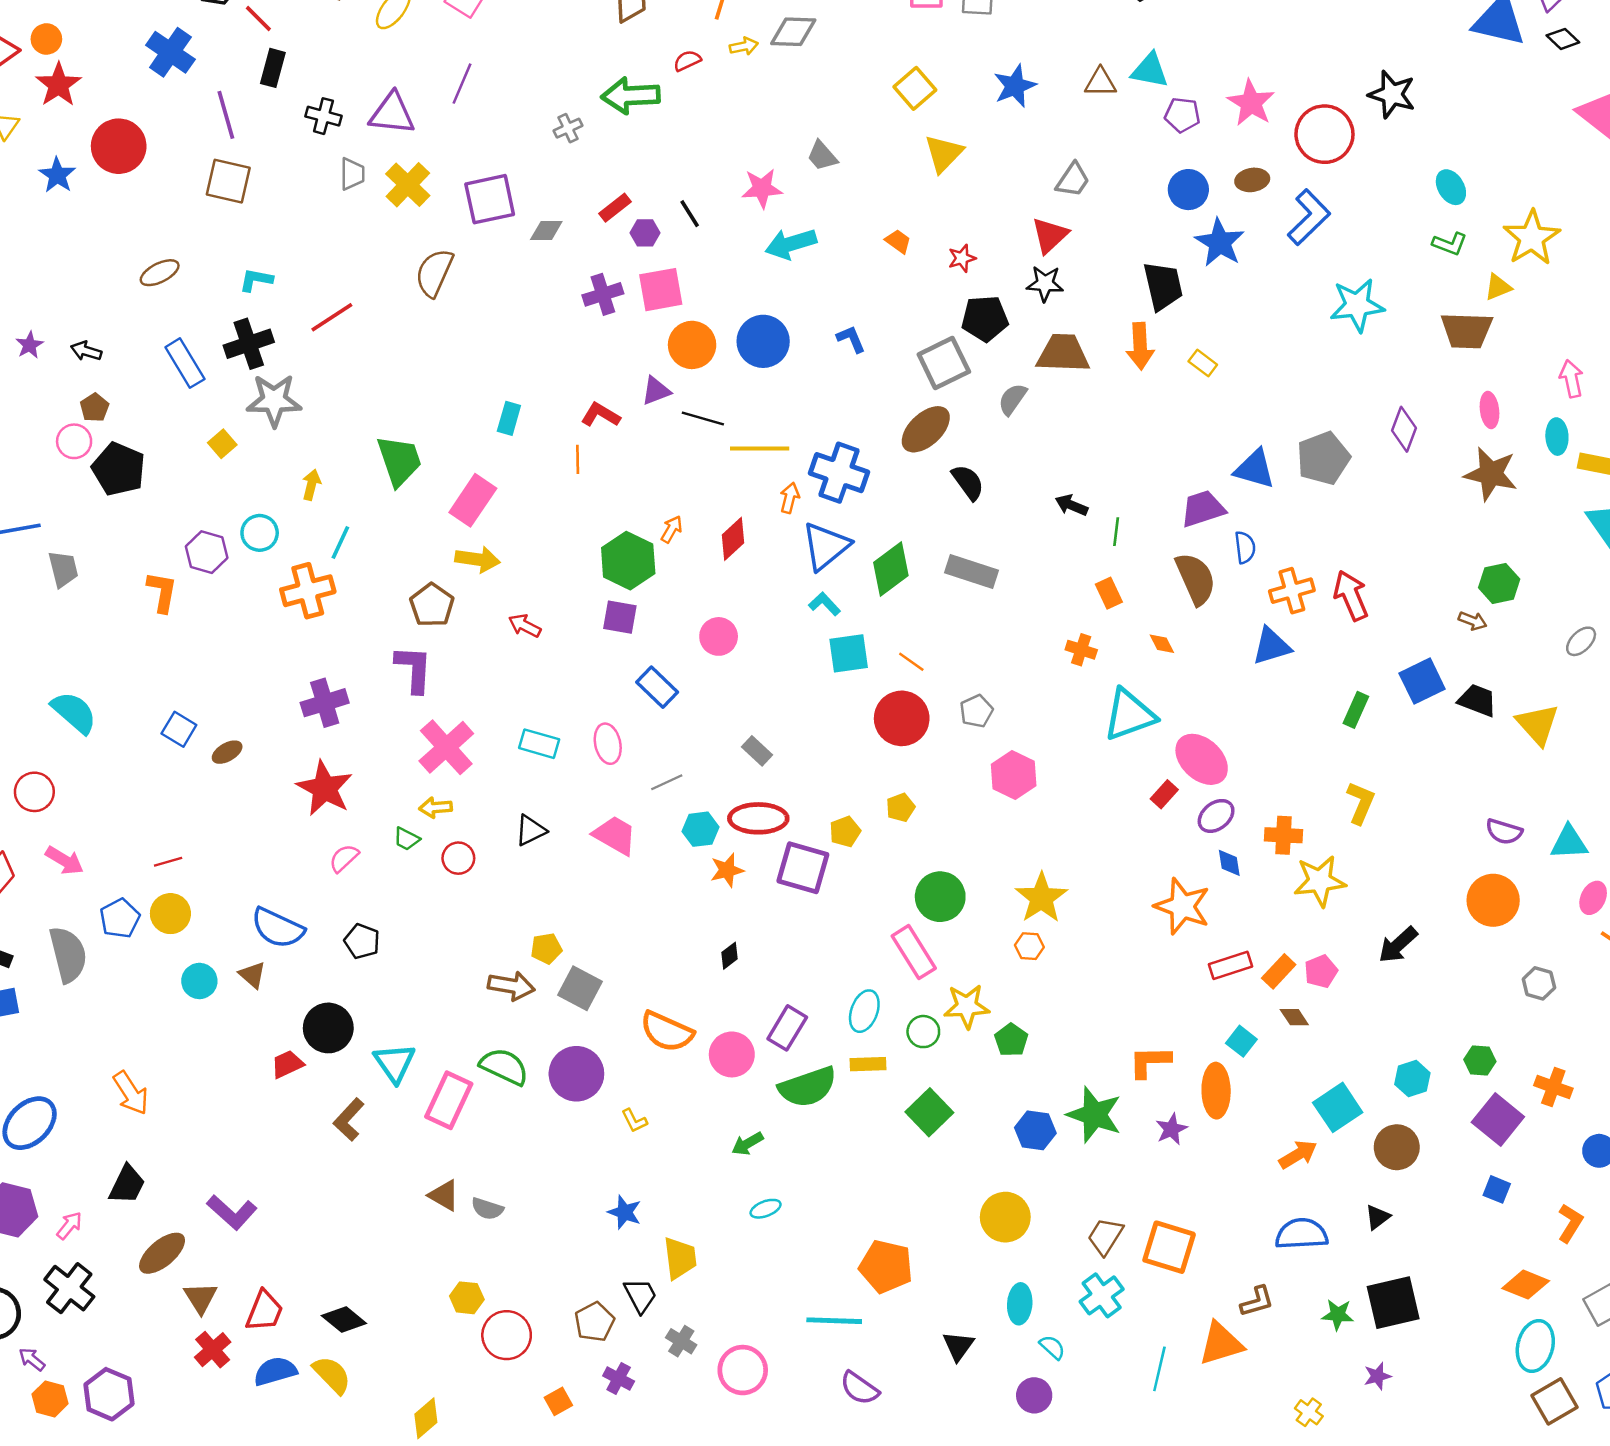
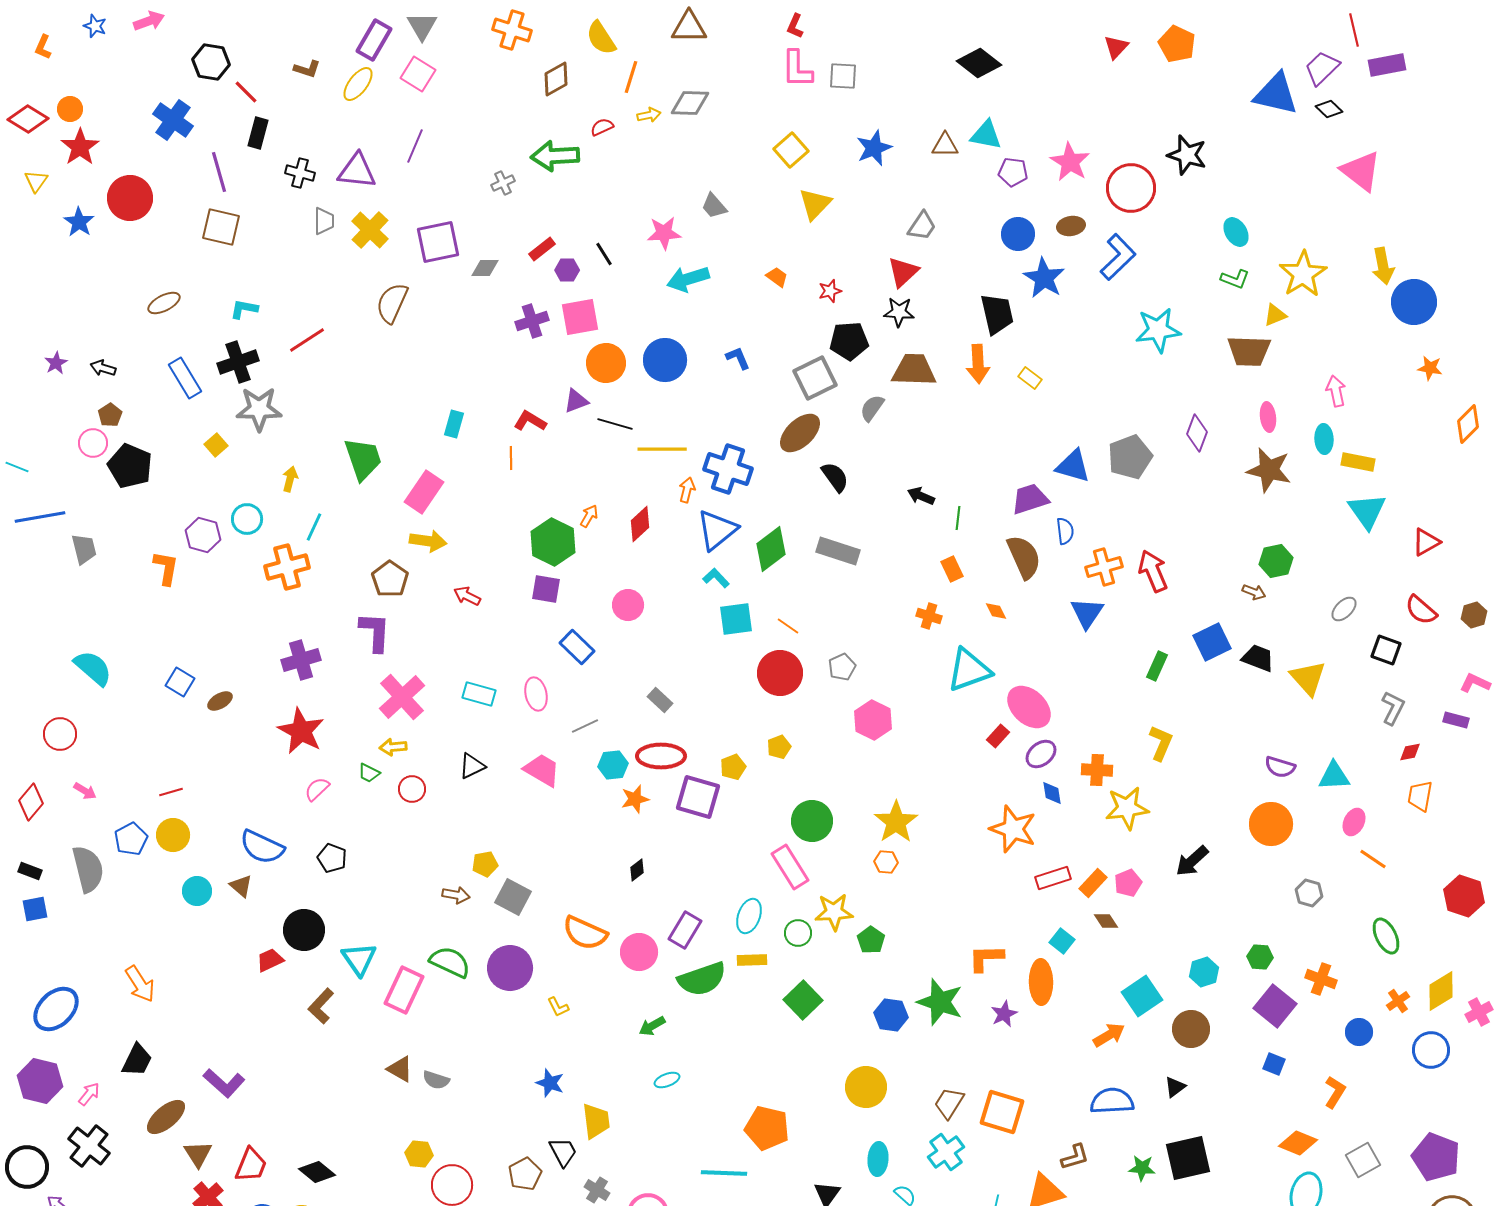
blue triangle: (1271, 646) -> (1087, 613), turned -39
pink arrow: (64, 861) -> (85, 791), size x0.7
brown arrow: (511, 986) -> (456, 895), size x0.7

